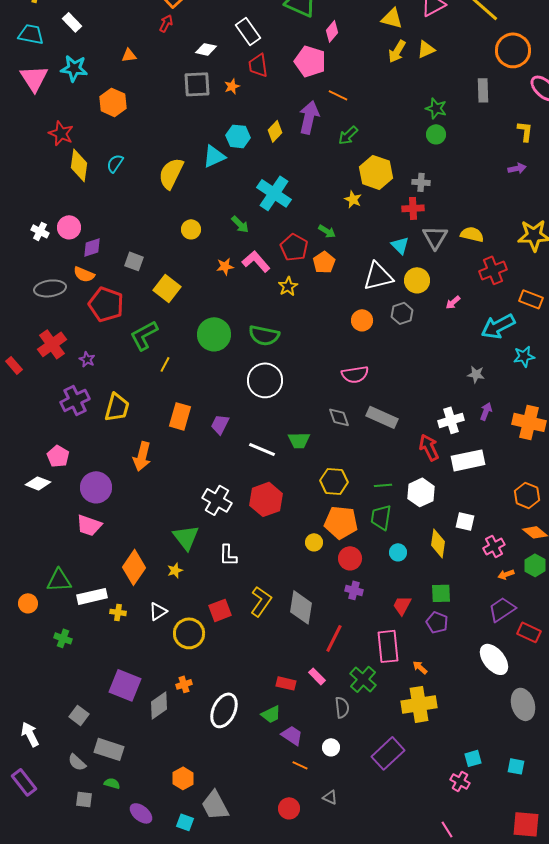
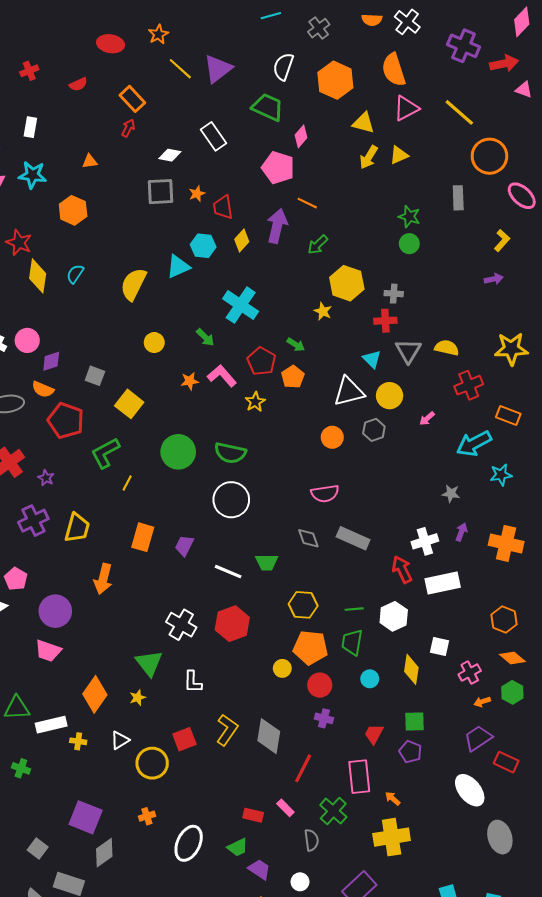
white rectangle: (72, 22) -> (30, 127), turned 54
red trapezoid: (258, 65) -> (223, 207), moved
yellow L-shape: (525, 131) -> (502, 240), turned 35
gray diamond: (159, 705) -> (104, 853), moved

